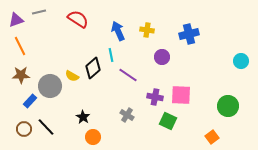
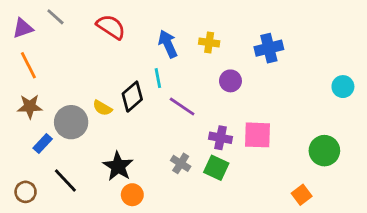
gray line: (39, 12) -> (55, 17), turned 56
black star: (83, 117) -> (118, 166), size x1.5
green square: (168, 121) -> (216, 168), moved
brown circle: (24, 129) -> (26, 192), moved

